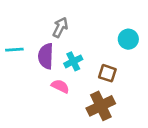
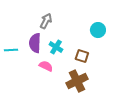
cyan line: (14, 50) -> (11, 50), moved
cyan cross: (73, 61) -> (56, 47), turned -32

